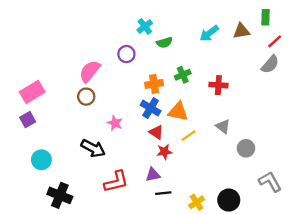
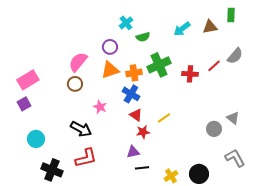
red line: (275, 41) -> (214, 66), moved
green cross: (183, 75) -> (159, 65), size x1.6
orange triangle: (178, 112) -> (110, 70), moved, turned -30
gray triangle: (223, 126) -> (233, 118), moved
red L-shape: (116, 182) -> (86, 158), moved

